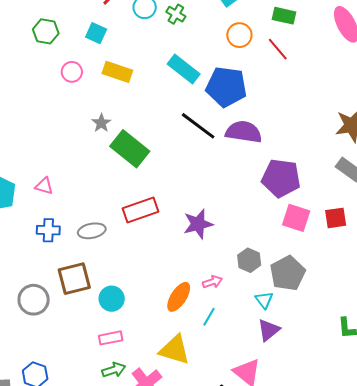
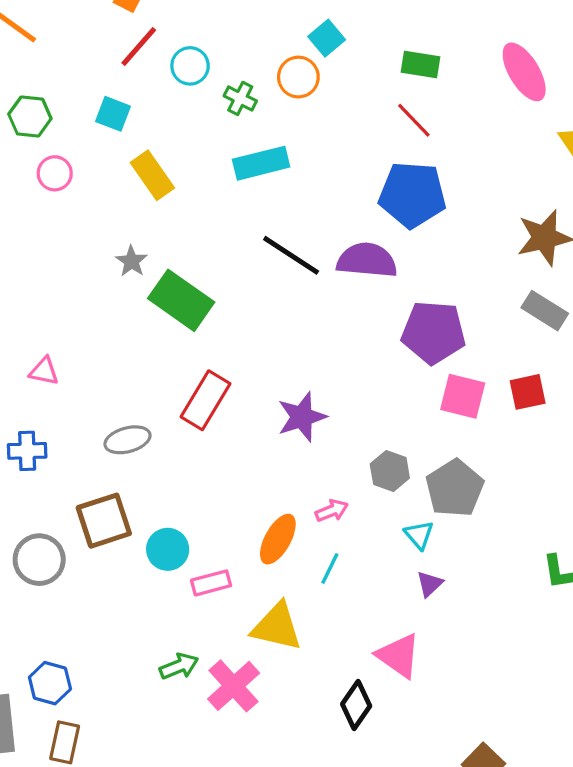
green cross: (176, 14) -> (240, 98), moved
orange circle: (239, 35) -> (298, 77), moved
cyan rectangle: (184, 69) -> (261, 163), turned -48
pink circle: (72, 72) -> (55, 173), moved
yellow rectangle: (117, 72) -> (152, 175), turned 40
blue pentagon: (226, 87) -> (412, 195), moved
red rectangle: (141, 210) -> (206, 400), turned -36
blue cross: (48, 230) -> (27, 451), moved
purple triangle: (269, 330) -> (430, 584), size x0.7
pink rectangle: (111, 338) -> (211, 583), moved

